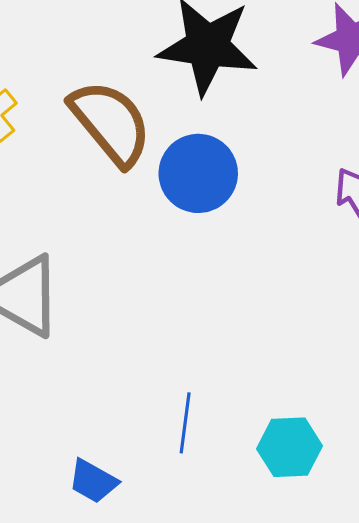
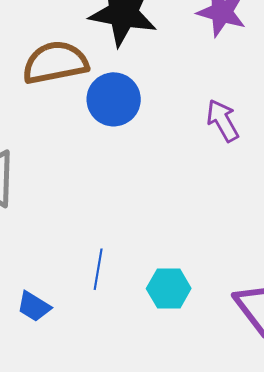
brown semicircle: (111, 123) -> (55, 63), turned -64

